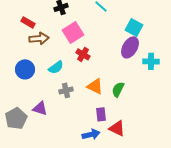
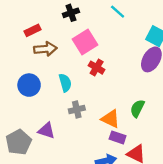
red rectangle: (28, 22) -> (33, 30), turned -56
cyan semicircle: (56, 67) -> (65, 83), turned -70
orange triangle: (95, 86) -> (111, 119), moved
purple rectangle: (101, 114) -> (118, 137), turned -64

